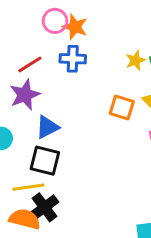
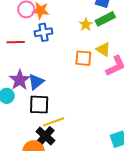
red line: (30, 64) -> (16, 42), turned 42
purple star: (25, 95) -> (20, 80), moved
yellow line: (28, 187) -> (54, 122), moved

